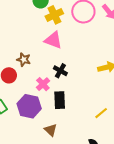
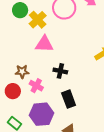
pink cross: (43, 84) -> (36, 86), moved

